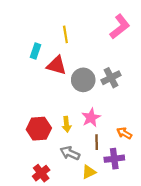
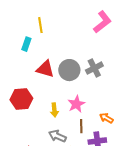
yellow line: (65, 34) -> (40, 25), moved
red triangle: (57, 65) -> (45, 69), moved
red hexagon: (39, 129) -> (21, 99), moved

